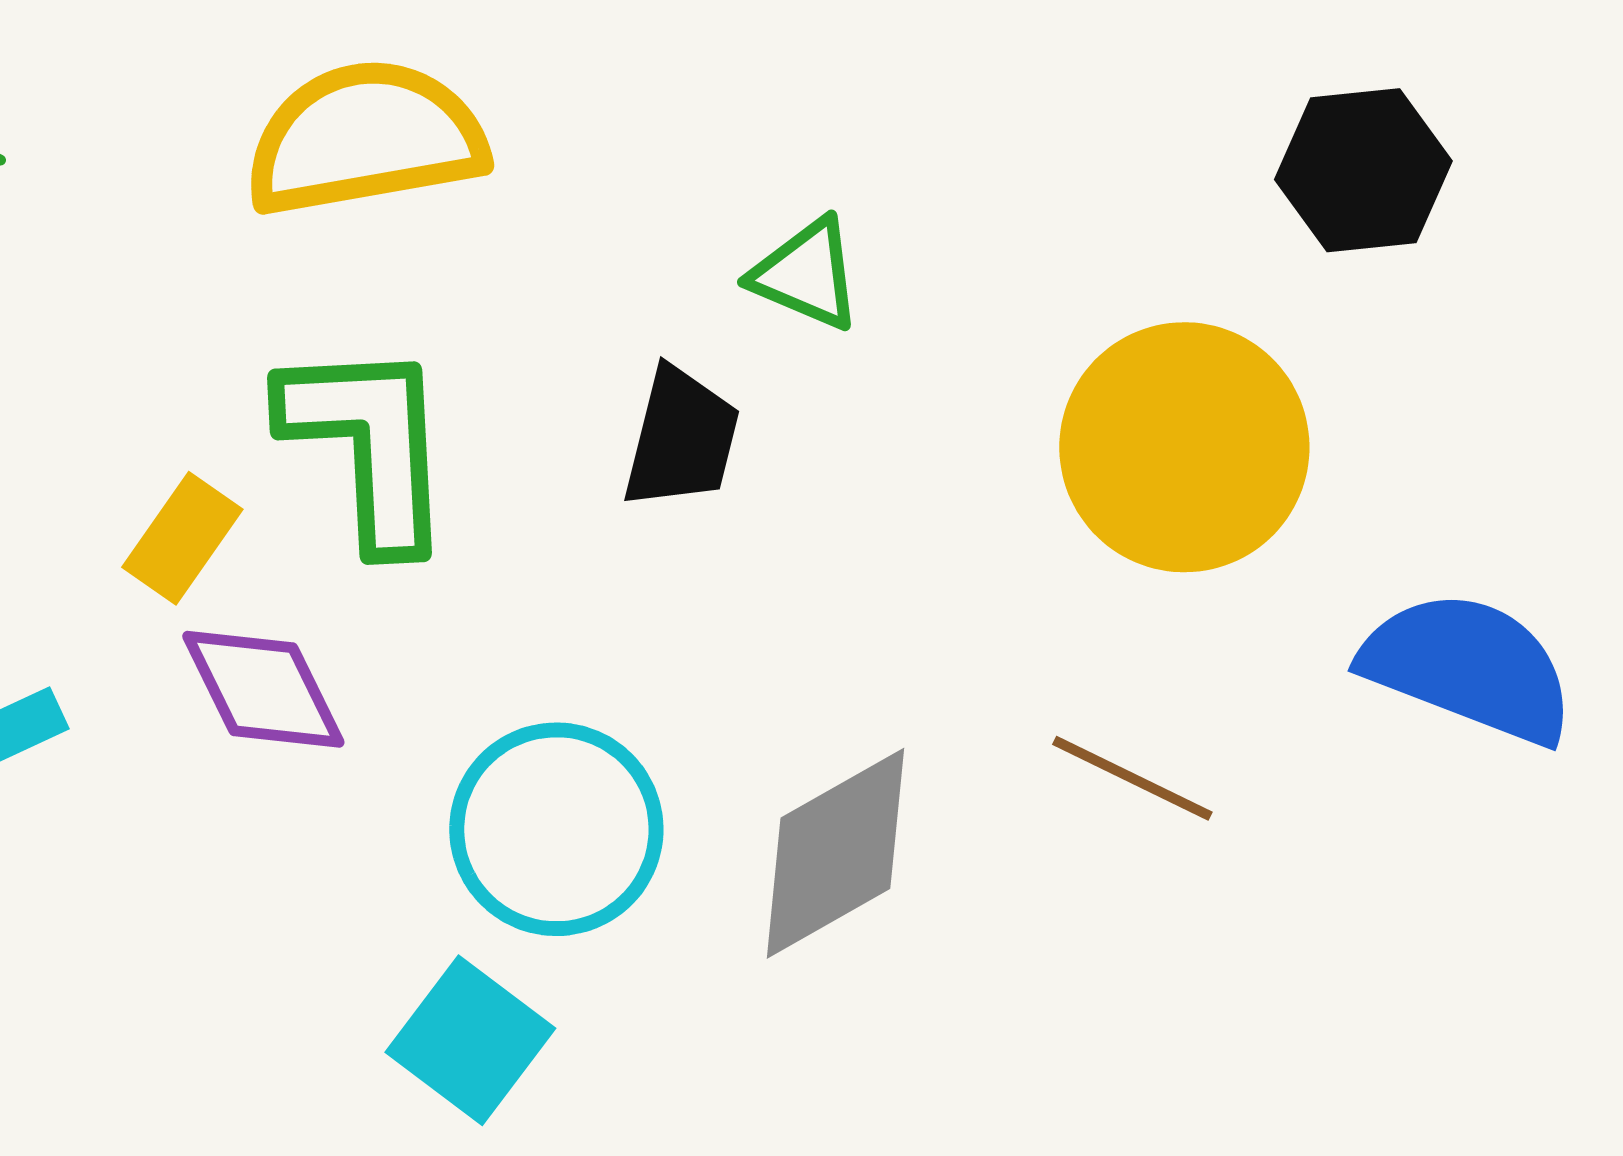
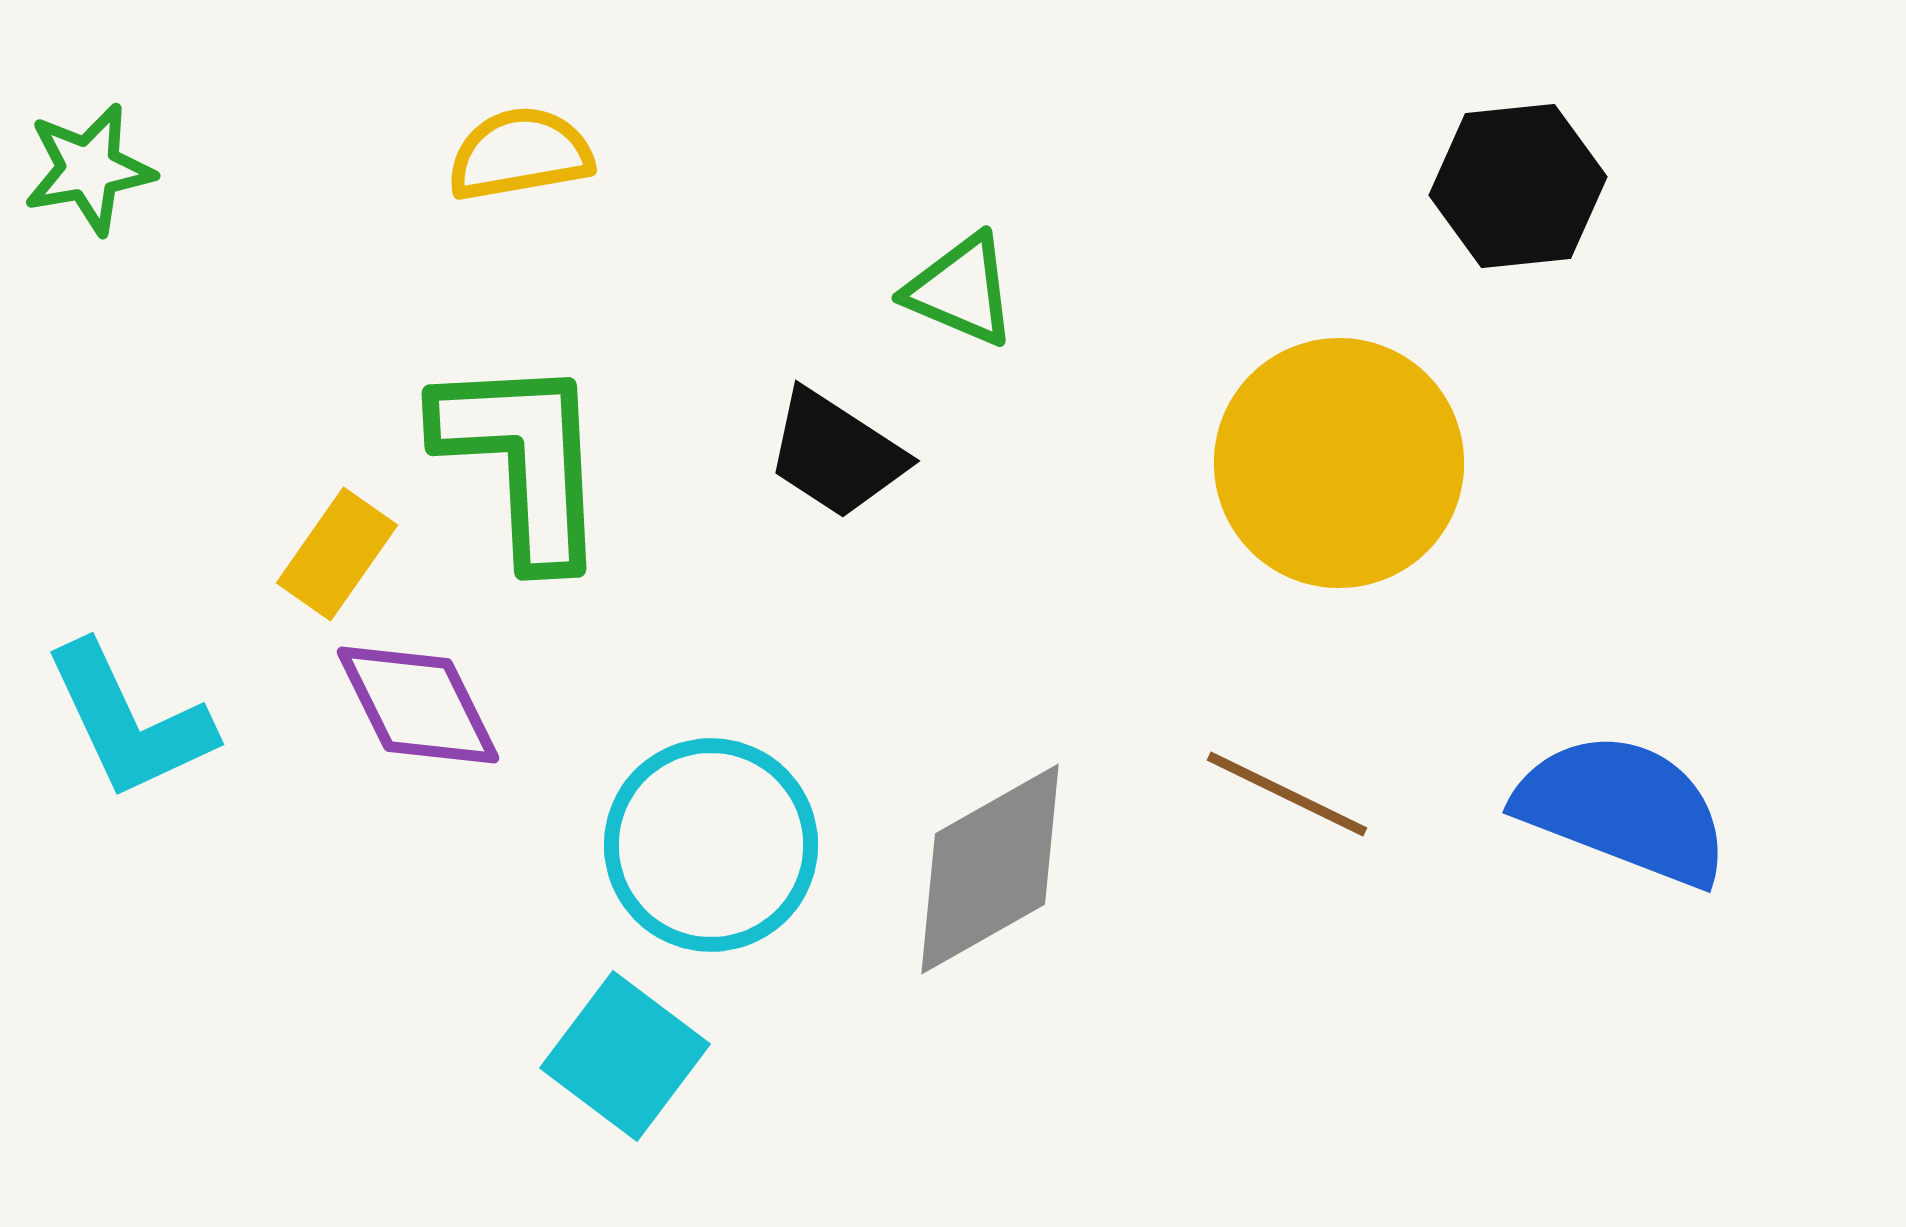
yellow semicircle: (365, 138) -> (520, 154), size x0.6
black trapezoid: (681, 438) -> (836, 454), turned 109
blue semicircle: (1468, 667) -> (1623, 809), moved

